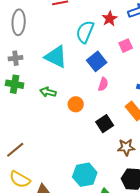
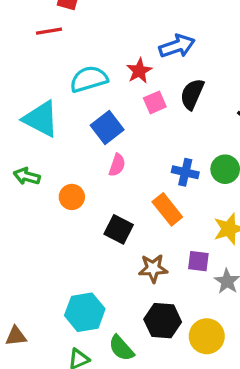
red star: (110, 19) -> (139, 71), moved
cyan semicircle: (85, 32) -> (89, 79), turned 50
black square: (105, 124) -> (119, 229), turned -30

